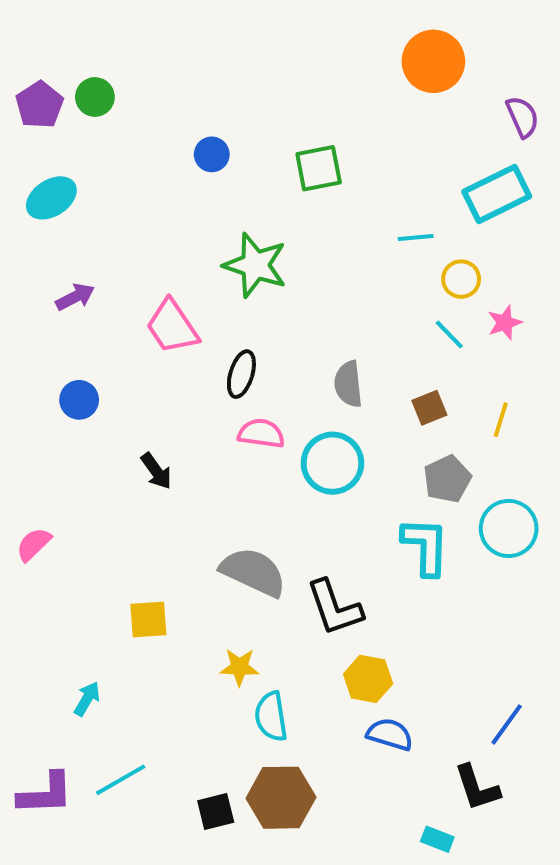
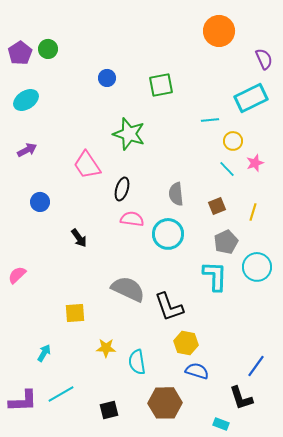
purple arrow: (75, 297) -> (27, 150), moved
yellow star: (239, 667) -> (106, 348), moved
brown hexagon: (281, 798) -> (165, 403), moved

